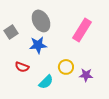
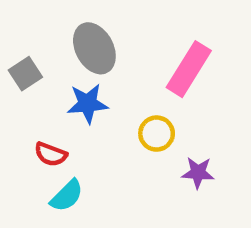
yellow circle: (66, 67) -> (157, 134), moved
cyan semicircle: (46, 82) -> (67, 196), moved

